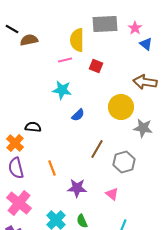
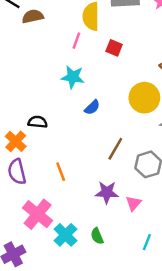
pink line: (65, 60) -> (76, 41), turned -56
purple star: (77, 188) -> (107, 192), moved
pink triangle: (112, 194) -> (133, 203), turned 32
pink cross: (19, 203) -> (38, 214), moved

